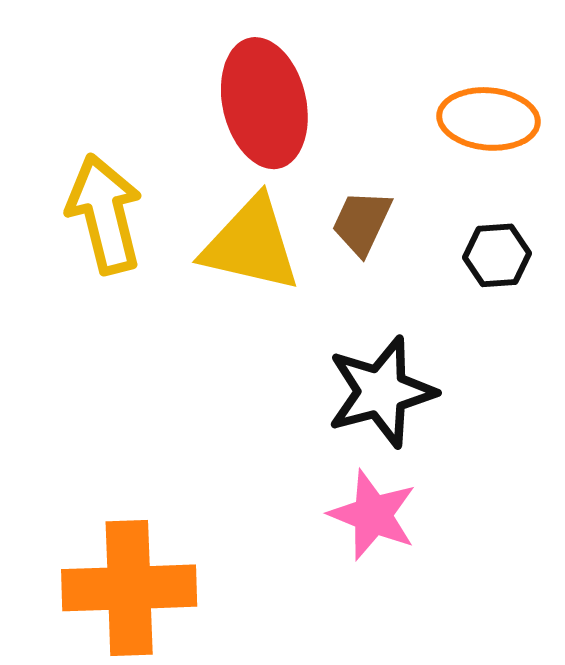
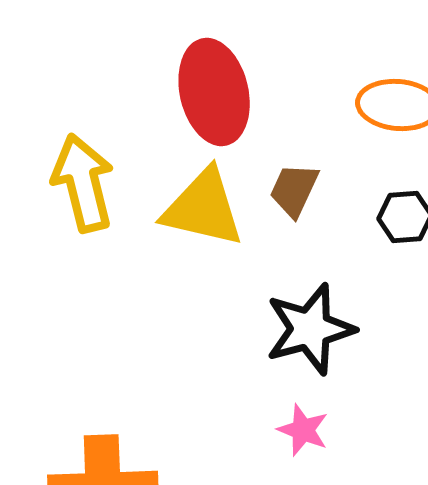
pink star: (373, 515) -> (303, 430), size x0.7

